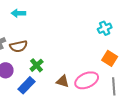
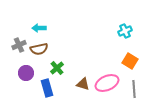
cyan arrow: (19, 13) -> (39, 28), moved
blue rectangle: (27, 85) -> (47, 88), turned -60

